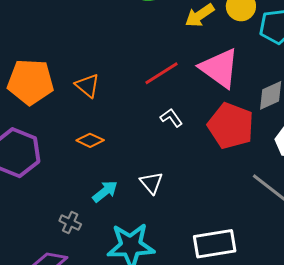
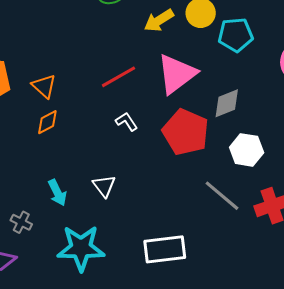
pink triangle: (219, 68) -> (177, 74), turned 45
orange diamond: (90, 140) -> (47, 122), moved, turned -56
cyan arrow: (105, 191) -> (57, 193), turned 100

